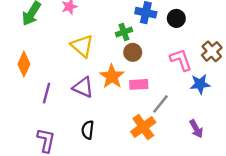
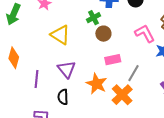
orange star: (112, 76) -> (97, 84), moved
purple triangle: (83, 87) -> (67, 69), turned 36
black semicircle: (88, 130) -> (63, 97), moved

